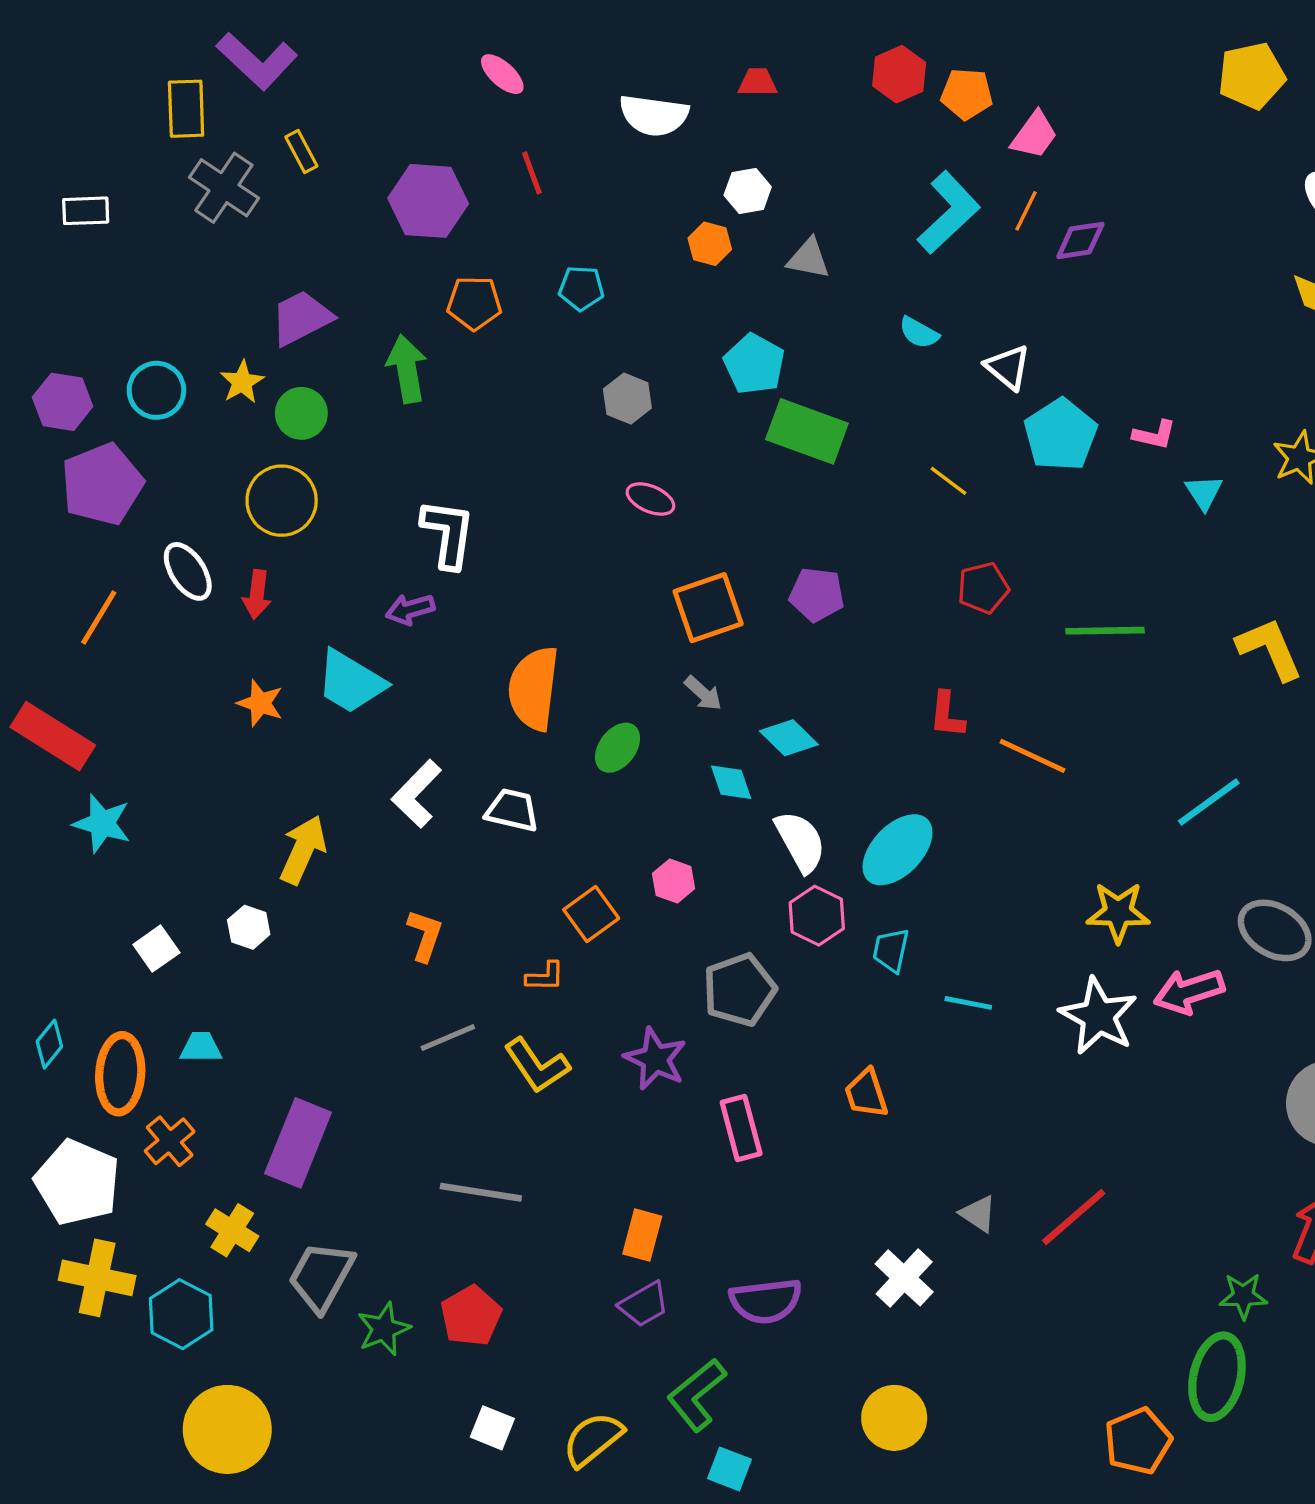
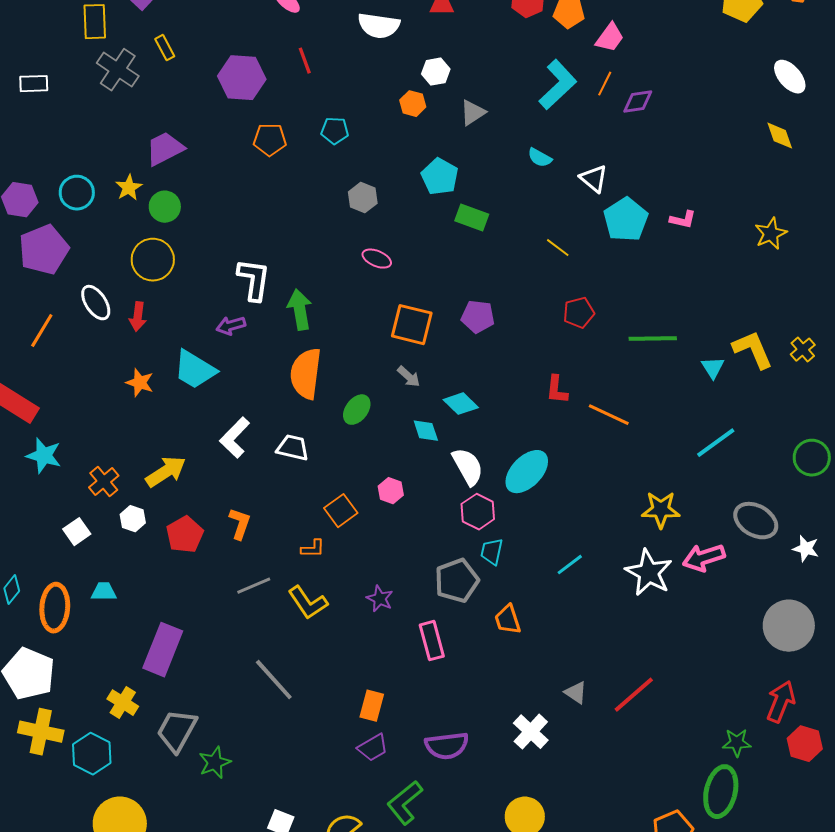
gray triangle: (809, 259) -> (473, 113), turned -44
green arrow: (407, 369) -> (300, 310), moved
green rectangle: (807, 431) -> (472, 218), size x0.7
cyan triangle: (1204, 492) -> (713, 368), moved
orange square: (708, 608) -> (412, 325), turned 33
yellow arrow: (303, 850) -> (166, 472), turned 33
cyan trapezoid: (891, 950) -> (492, 552), moved
gray pentagon: (739, 990) -> (457, 581), moved
cyan line: (968, 1003) -> (570, 565), turned -48
purple star: (655, 1059) -> (380, 599), size x0.7
orange cross: (170, 1141) -> (104, 482), moved
gray line: (481, 1192) -> (274, 680), turned 39
red pentagon: (471, 1316) -> (185, 535), moved

